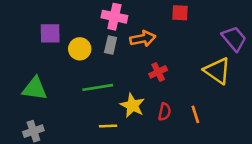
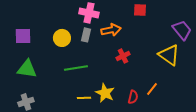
purple square: (50, 33) -> (23, 36), moved
yellow star: (132, 105) -> (105, 93), moved
red semicircle: (165, 112) -> (133, 97), moved
orange line: (195, 114) -> (152, 89), turned 56

